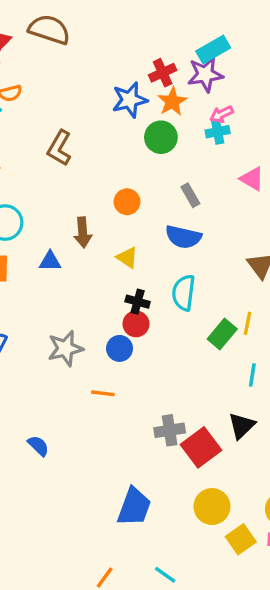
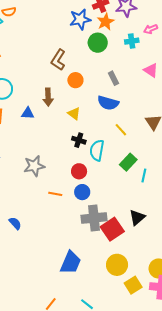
pink arrow: (222, 114) -> (151, 29), moved
brown L-shape: (59, 148) -> (58, 60), moved
cyan semicircle: (184, 293) -> (97, 150), moved
yellow line: (248, 323) -> (121, 130), moved, turned -56
red circle: (136, 324) -> (79, 171), moved
blue circle: (120, 348) -> (82, 192), moved
cyan line: (252, 375) -> (144, 176), moved
gray cross: (170, 430) -> (94, 218), size x1.4

